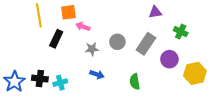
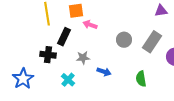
gray star: (92, 49) -> (83, 58), moved
black cross: (40, 79) -> (48, 55), moved
cyan cross: (60, 83) -> (68, 80), turned -32

